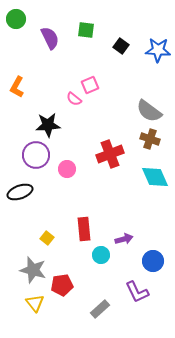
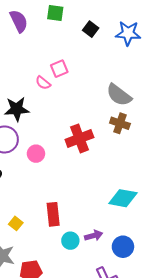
cyan diamond: (155, 177) -> (123, 198), moved, turned -56
purple arrow: (124, 239) -> (94, 236), moved

